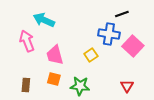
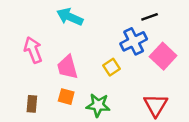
cyan arrow: (44, 20) -> (70, 17), moved
blue cross: (109, 34) -> (134, 41), turned -35
red triangle: (127, 86) -> (156, 105), size x1.5

